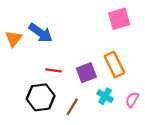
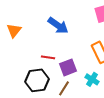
blue arrow: (41, 33) -> (58, 25), moved
purple square: (86, 73) -> (68, 67), moved

